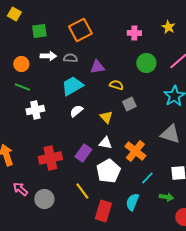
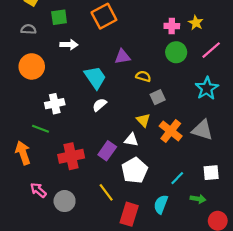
yellow star: (168, 27) -> (196, 23), moved
pink cross: (134, 33) -> (172, 26), moved
gray semicircle: (70, 58) -> (28, 29), moved
orange circle: (21, 64) -> (32, 66), moved, size x1.5
cyan trapezoid: (72, 86) -> (95, 77), turned 85
green line: (22, 87) -> (40, 129), moved
yellow triangle: (106, 117) -> (143, 120), moved
orange cross: (135, 151) -> (171, 131), moved

